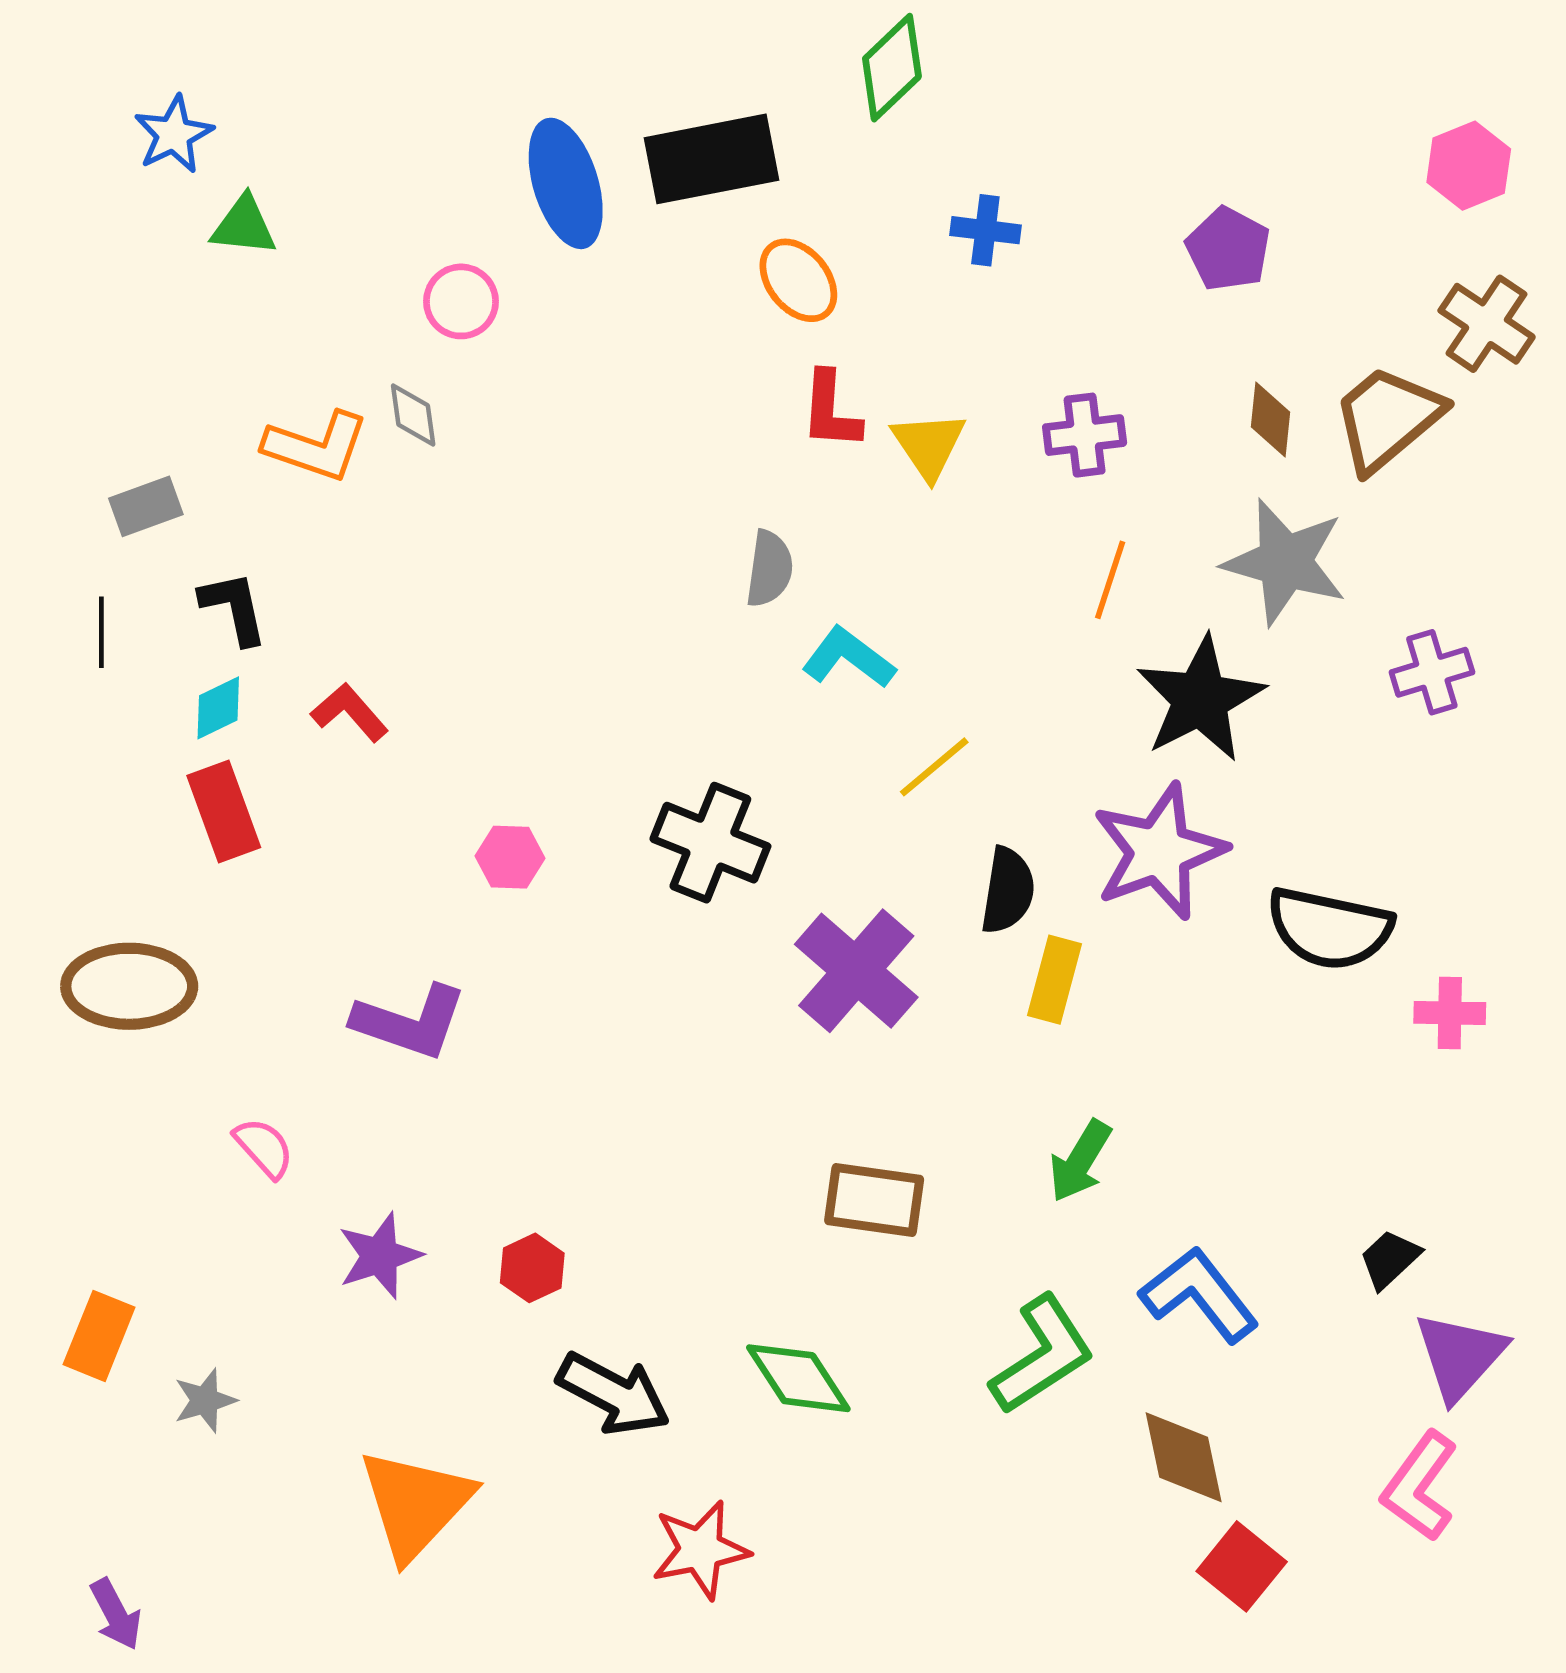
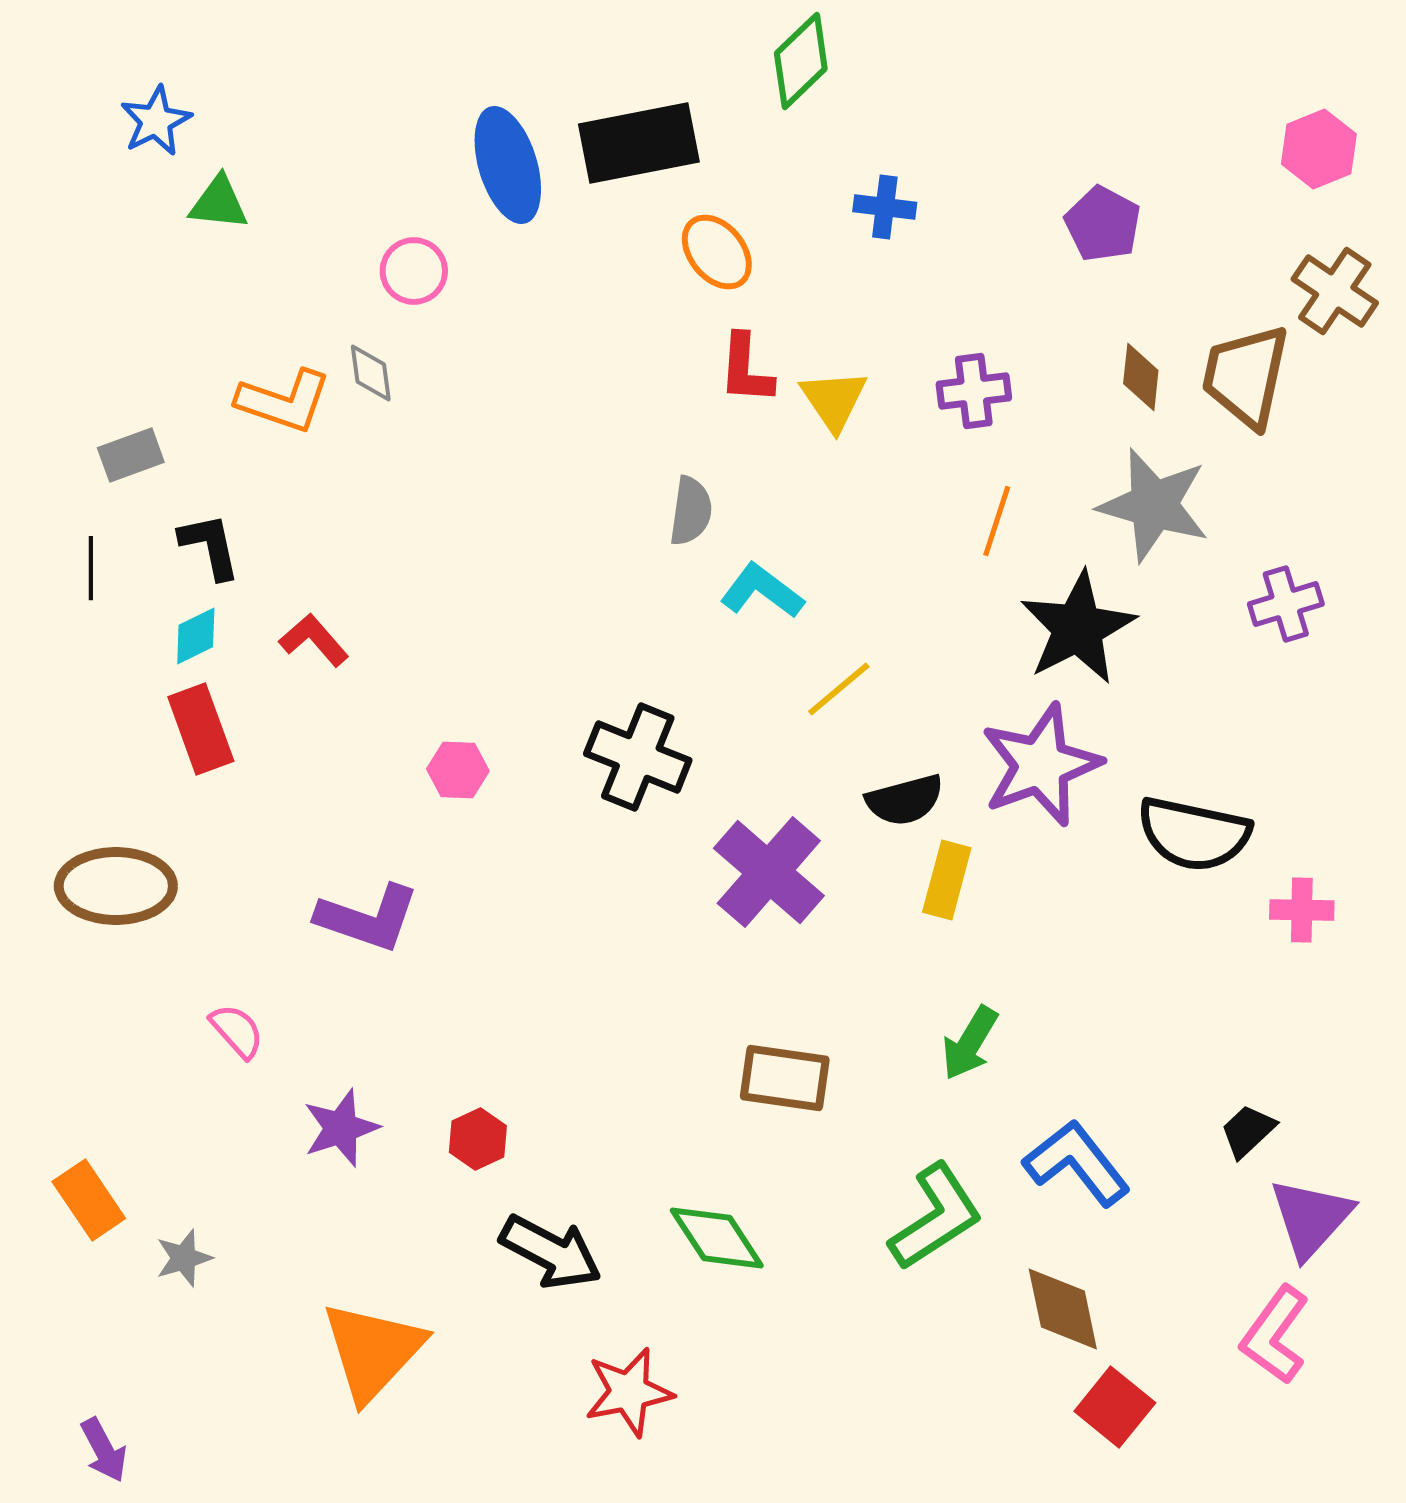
brown trapezoid: (1387, 418) -> (1246, 376), turned -38
black semicircle: (1008, 891) -> (905, 800), turned 66
orange rectangle: (99, 1336) -> (89, 1200), turned -56

